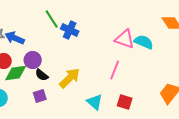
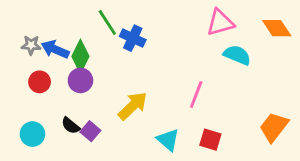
pink triangle: (125, 39) -> (220, 23), moved, turned -35
green diamond: (16, 73) -> (80, 56), moved, turned -55
black semicircle: (42, 75) -> (71, 126), moved
purple square: (40, 96) -> (90, 131), turned -32

